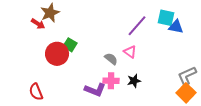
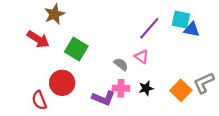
red arrow: (38, 24) -> (38, 39), moved, size x1.5
green square: (70, 45) -> (76, 49), size x1.5
red circle: (57, 54) -> (62, 83), moved
orange square: (186, 93) -> (181, 90), moved

